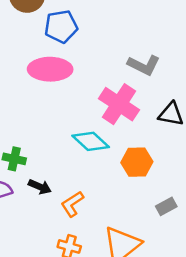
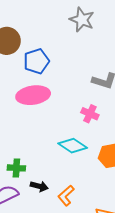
pink cross: (119, 104) -> (90, 114), size x0.6

